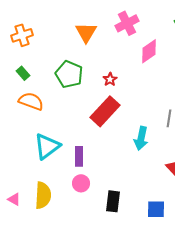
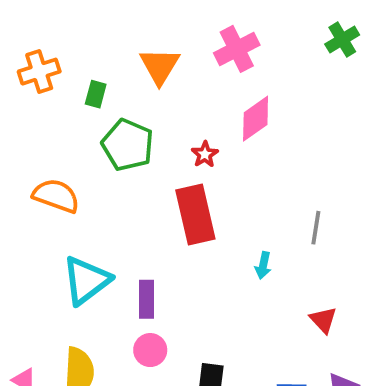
pink diamond: (149, 51) -> (256, 119), moved
green rectangle: (23, 73) -> (96, 94), moved, turned 56
red rectangle: (105, 111) -> (195, 215), turned -56
cyan arrow: (141, 138) -> (263, 265), size x0.6

